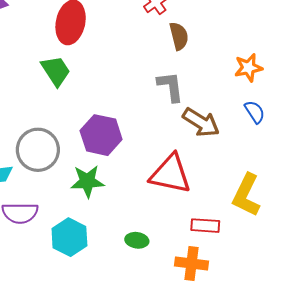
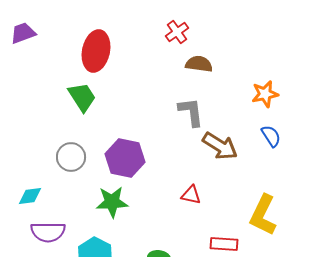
brown semicircle: (179, 36) -> (199, 64), turned -68
gray circle: (38, 150) -> (71, 157), moved, size x0.7
red triangle: (171, 174) -> (191, 195), size x0.5

